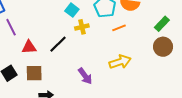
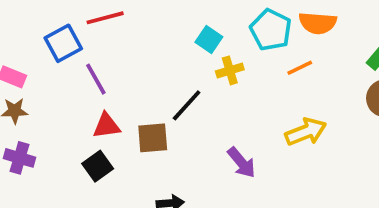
red triangle: (29, 47) -> (106, 126), moved
brown square: (34, 73) -> (153, 138), moved

